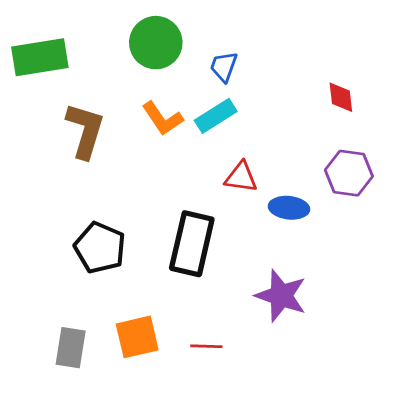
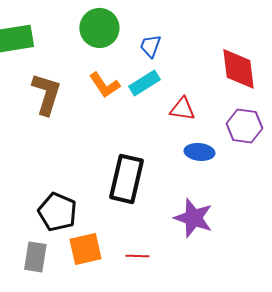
red diamond: (341, 97) -> (238, 69), size x1.8
red triangle: (241, 177) -> (182, 109), moved
black pentagon: (100, 248) -> (57, 212), moved

